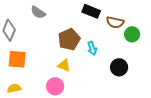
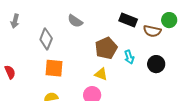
green circle: (132, 34) -> (169, 20), moved
black circle: (119, 67) -> (156, 64), moved

